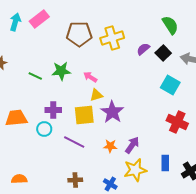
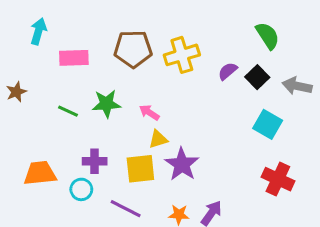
pink rectangle: (39, 19) -> (74, 58), moved, turned 36

